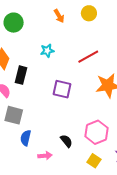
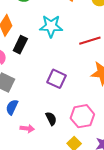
cyan star: (47, 51) -> (51, 26), size x1.6
purple square: (62, 89) -> (57, 79), moved

